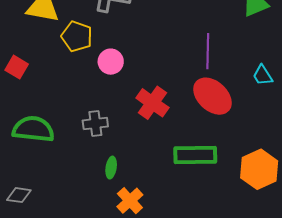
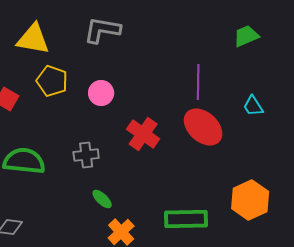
yellow pentagon: (77, 36) -> (52, 81), moved
green rectangle: (195, 155) -> (186, 219), moved
green ellipse: (111, 168) -> (102, 199), turned -55

